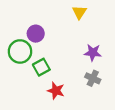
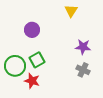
green circle: (20, 51) -> (15, 66), moved
red star: (56, 91) -> (32, 81), moved

